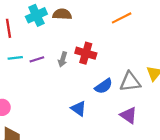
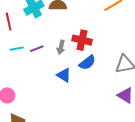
blue semicircle: (104, 86) -> (87, 63), moved
blue triangle: (79, 109) -> (64, 75), moved

